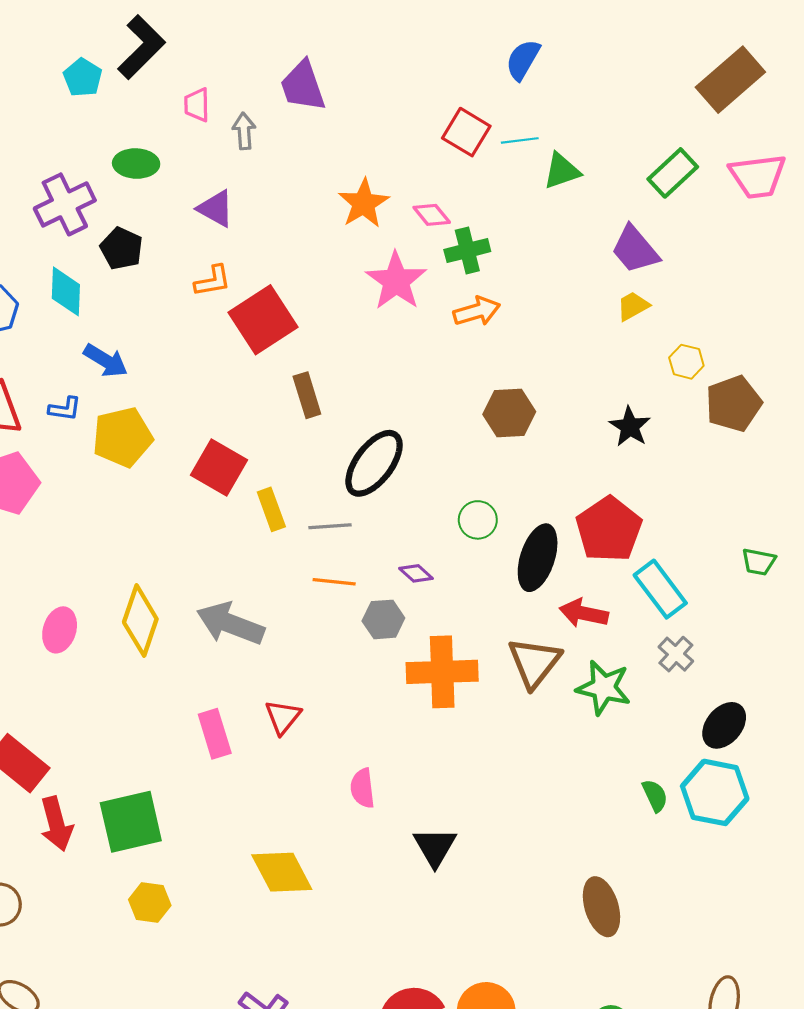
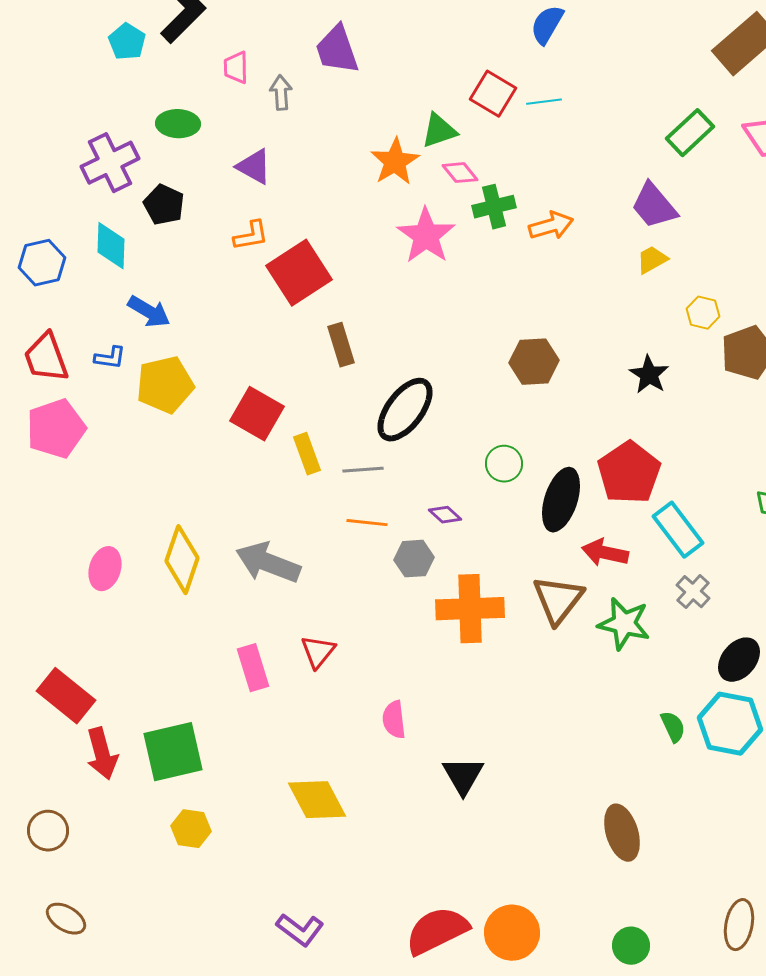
green triangle: (562, 171) -> (439, 131), moved
orange arrow: (477, 311) -> (551, 226), moved

